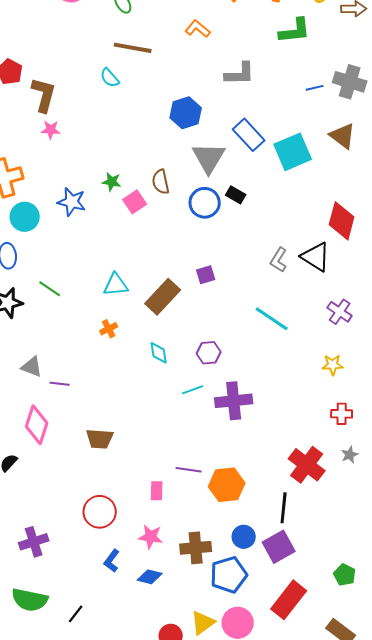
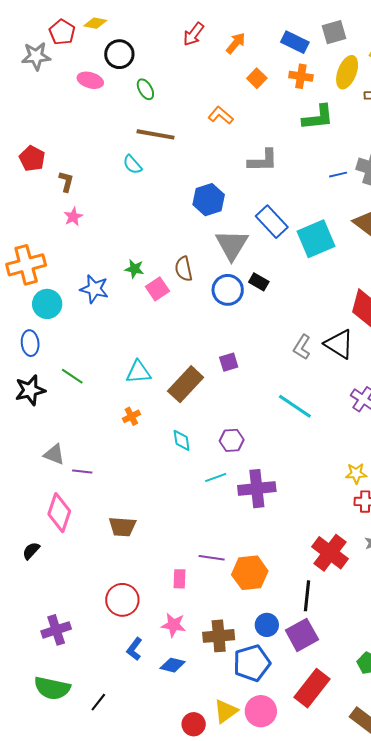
brown L-shape: (44, 95) -> (66, 182), size x0.6
pink star: (51, 130) -> (73, 217), turned -30
yellow star: (333, 365) -> (356, 473), moved

